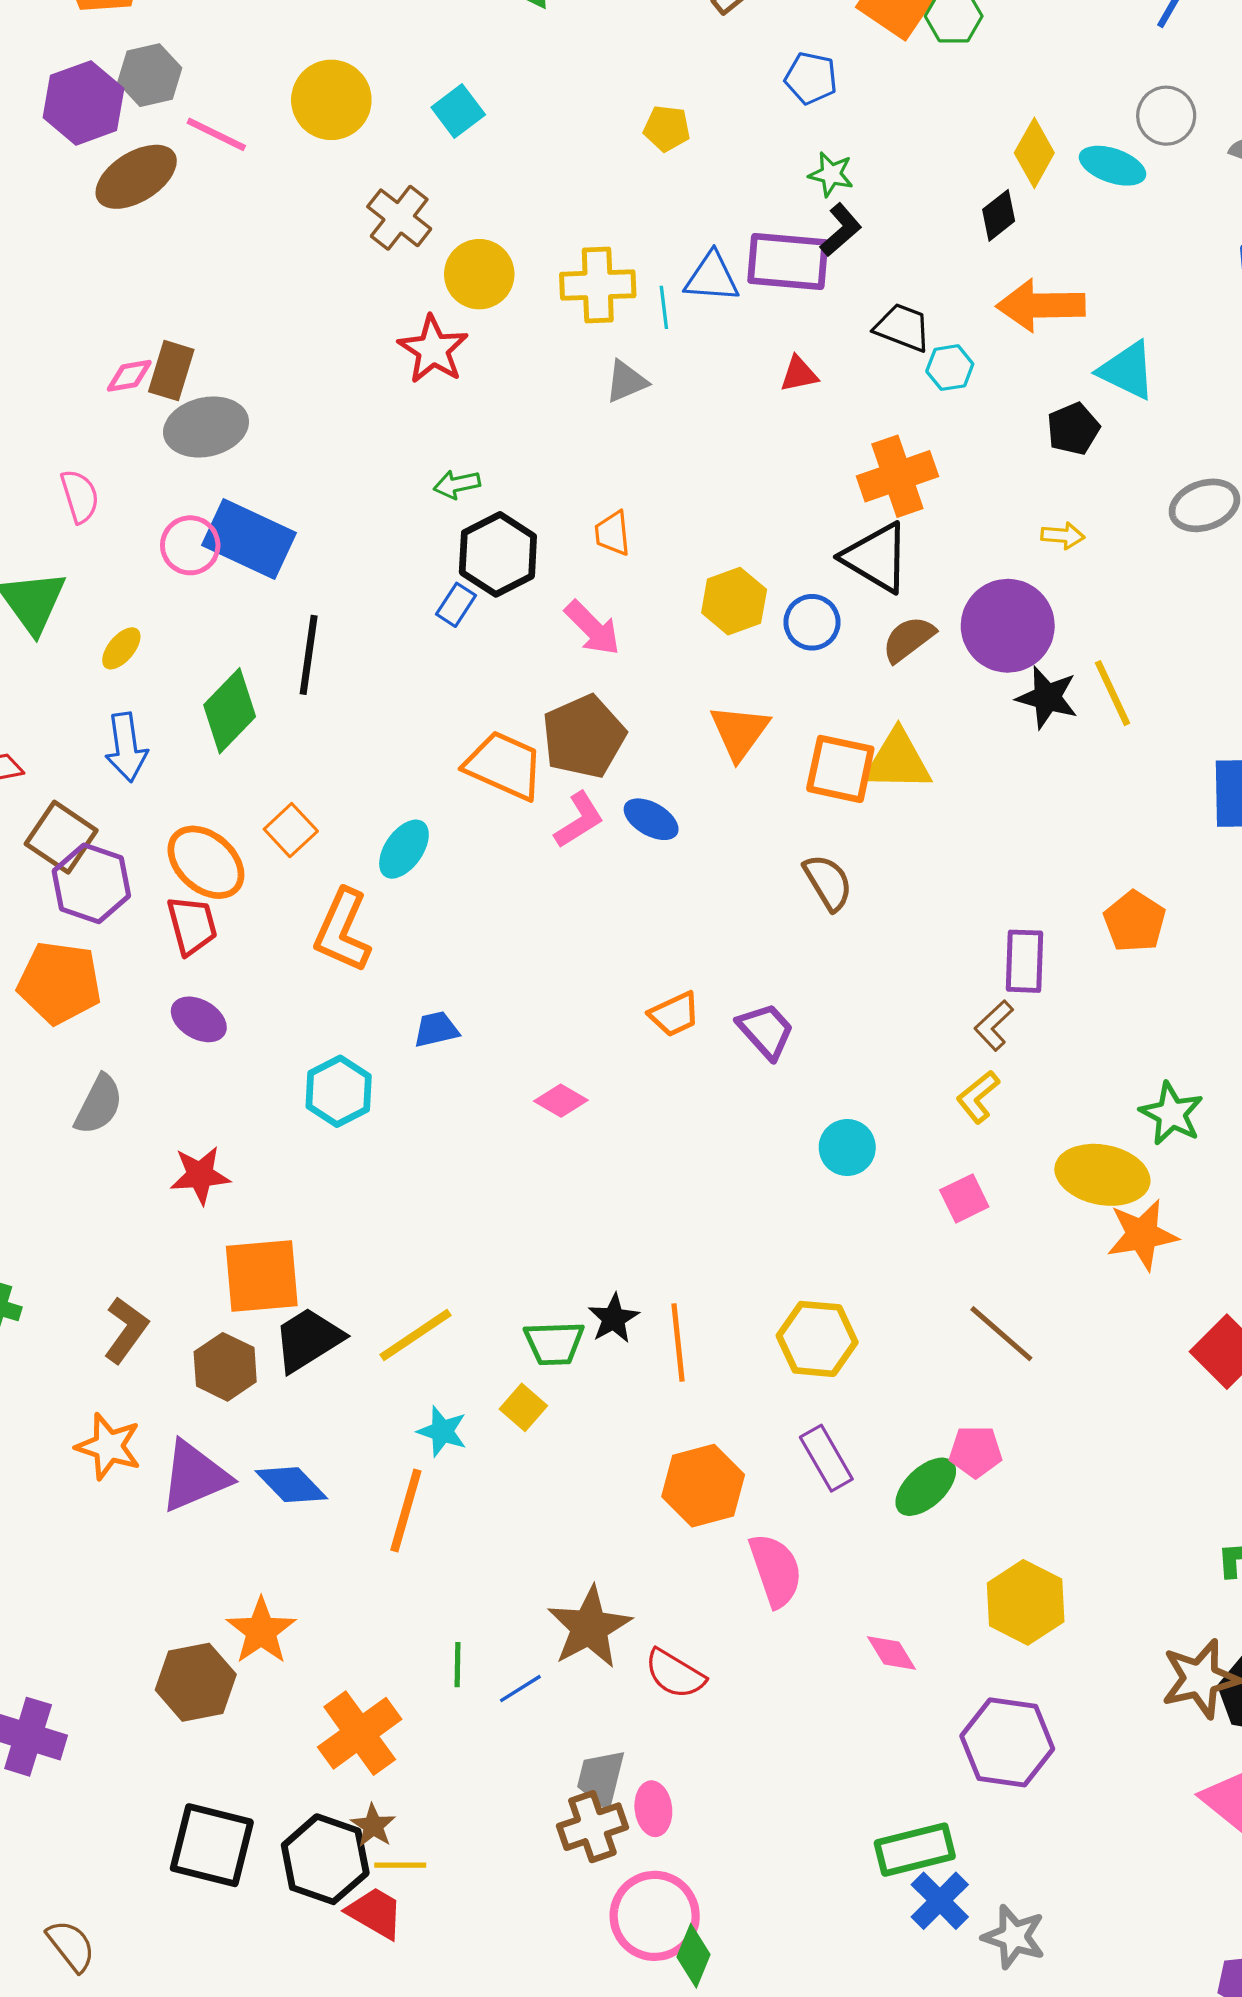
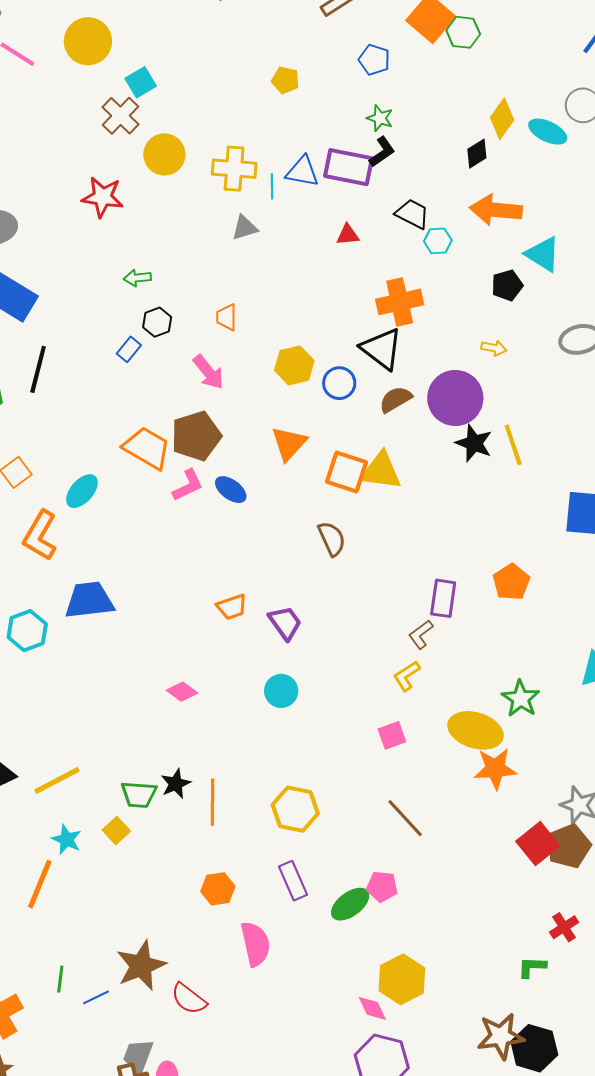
cyan square: (458, 111) -> (141, 82), moved
red star: (433, 350) -> (103, 197), moved, turned -30
black hexagon: (498, 554) -> (157, 322), size x0.6
blue trapezoid: (436, 1029) -> (89, 600), size x1.8
pink diamond: (561, 1101) -> (182, 692), moved
cyan circle: (847, 1147) -> (281, 691), moved
orange hexagon: (703, 1486) -> (218, 889), size x0.7
pink diamond: (892, 1653) -> (372, 1008), moved

